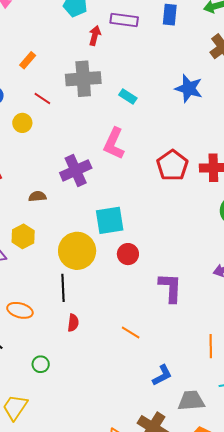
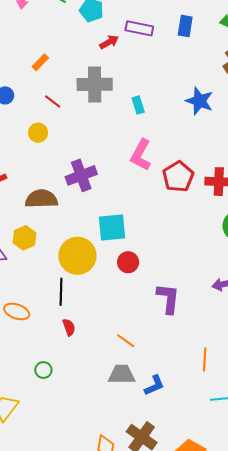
red arrow: (95, 36) -> (109, 42), turned 42
cyan rectangle: (128, 96) -> (138, 105), turned 36
yellow circle: (22, 123) -> (38, 133), moved
pink L-shape: (114, 144) -> (141, 155), moved
brown semicircle: (37, 196) -> (41, 199), size x1.8
red semicircle: (73, 323) -> (69, 327), turned -30
green circle: (41, 364) -> (43, 370), moved
gray trapezoid: (191, 401) -> (122, 374), moved

